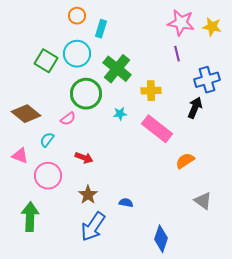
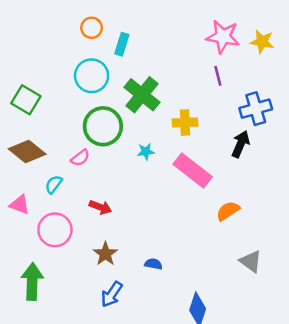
green square: (46, 61) -> (26, 100), moved
blue arrow: (93, 227) -> (112, 294), size x0.7

